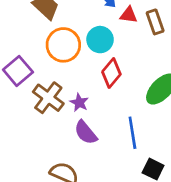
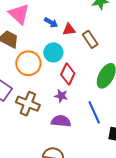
brown rectangle: (155, 22) -> (90, 39), moved
purple star: (79, 103) -> (61, 96), moved
purple semicircle: (86, 132) -> (61, 121), turned 150

